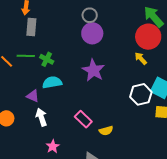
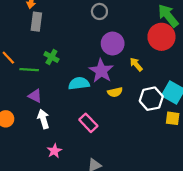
purple circle: (92, 33) -> (113, 44), moved
green line: (26, 56) -> (29, 70), moved
yellow arrow: (141, 58) -> (136, 64), moved
cyan semicircle: (52, 82) -> (79, 83), moved
yellow semicircle: (106, 131) -> (115, 92), moved

